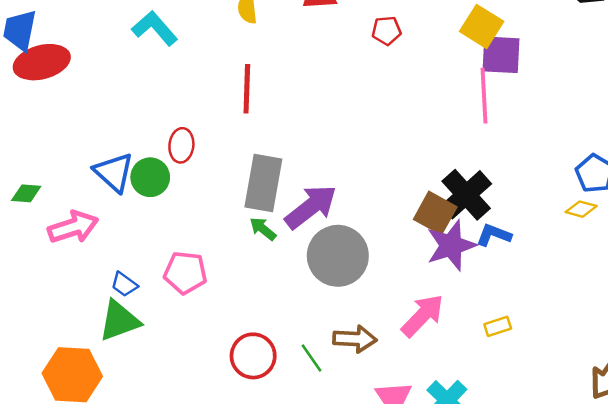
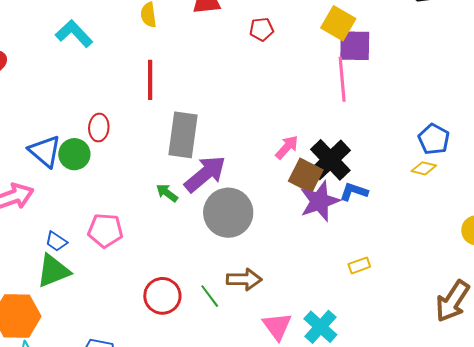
gray rectangle: (263, 183) -> (183, 135), moved
pink arrow: (423, 316) -> (287, 147), moved, size x0.7

